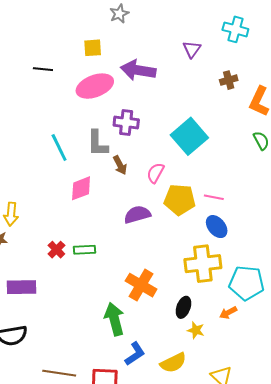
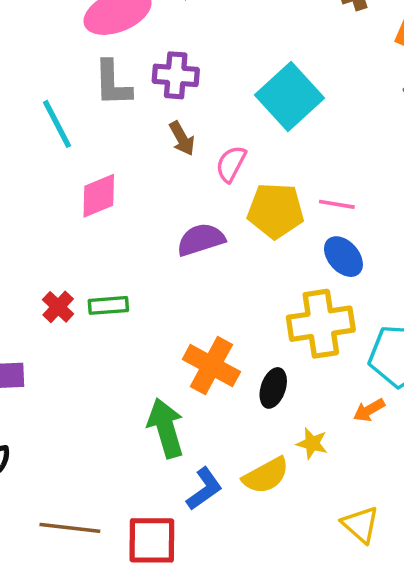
gray L-shape: (98, 143) -> (113, 83), moved
brown arrow: (120, 165) -> (182, 138), moved
black ellipse: (183, 307) -> (273, 388), moved
yellow semicircle: (173, 363) -> (266, 475), moved

